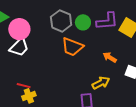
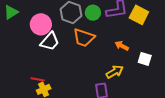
pink circle: (19, 29) -> (41, 24), moved
white trapezoid: (19, 47) -> (50, 41), moved

